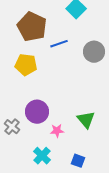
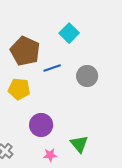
purple circle: (37, 112) -> (41, 125), moved

